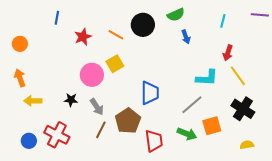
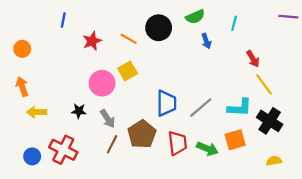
cyan line: (223, 21) -> (234, 23), moved
red arrow: (228, 53) -> (253, 59), turned -49
cyan L-shape: (207, 78) -> (240, 108), moved
gray line: (192, 105) -> (201, 108), moved
red trapezoid: (154, 141) -> (177, 143), moved

